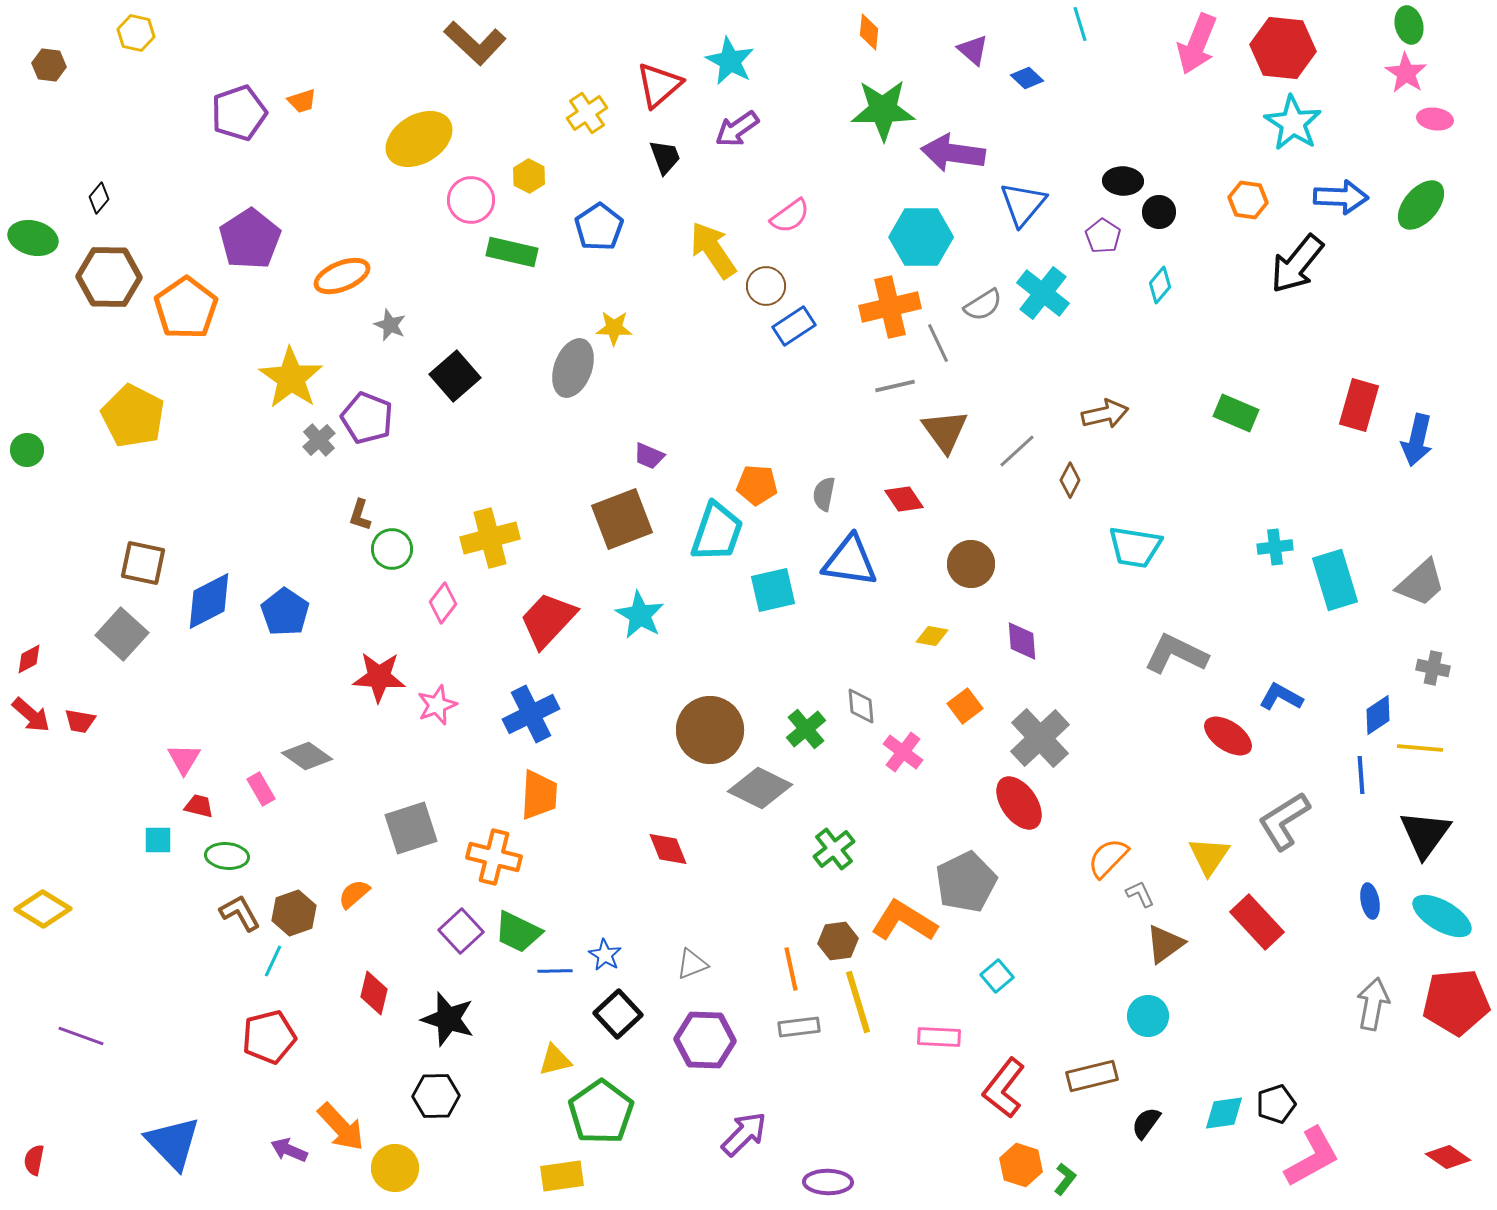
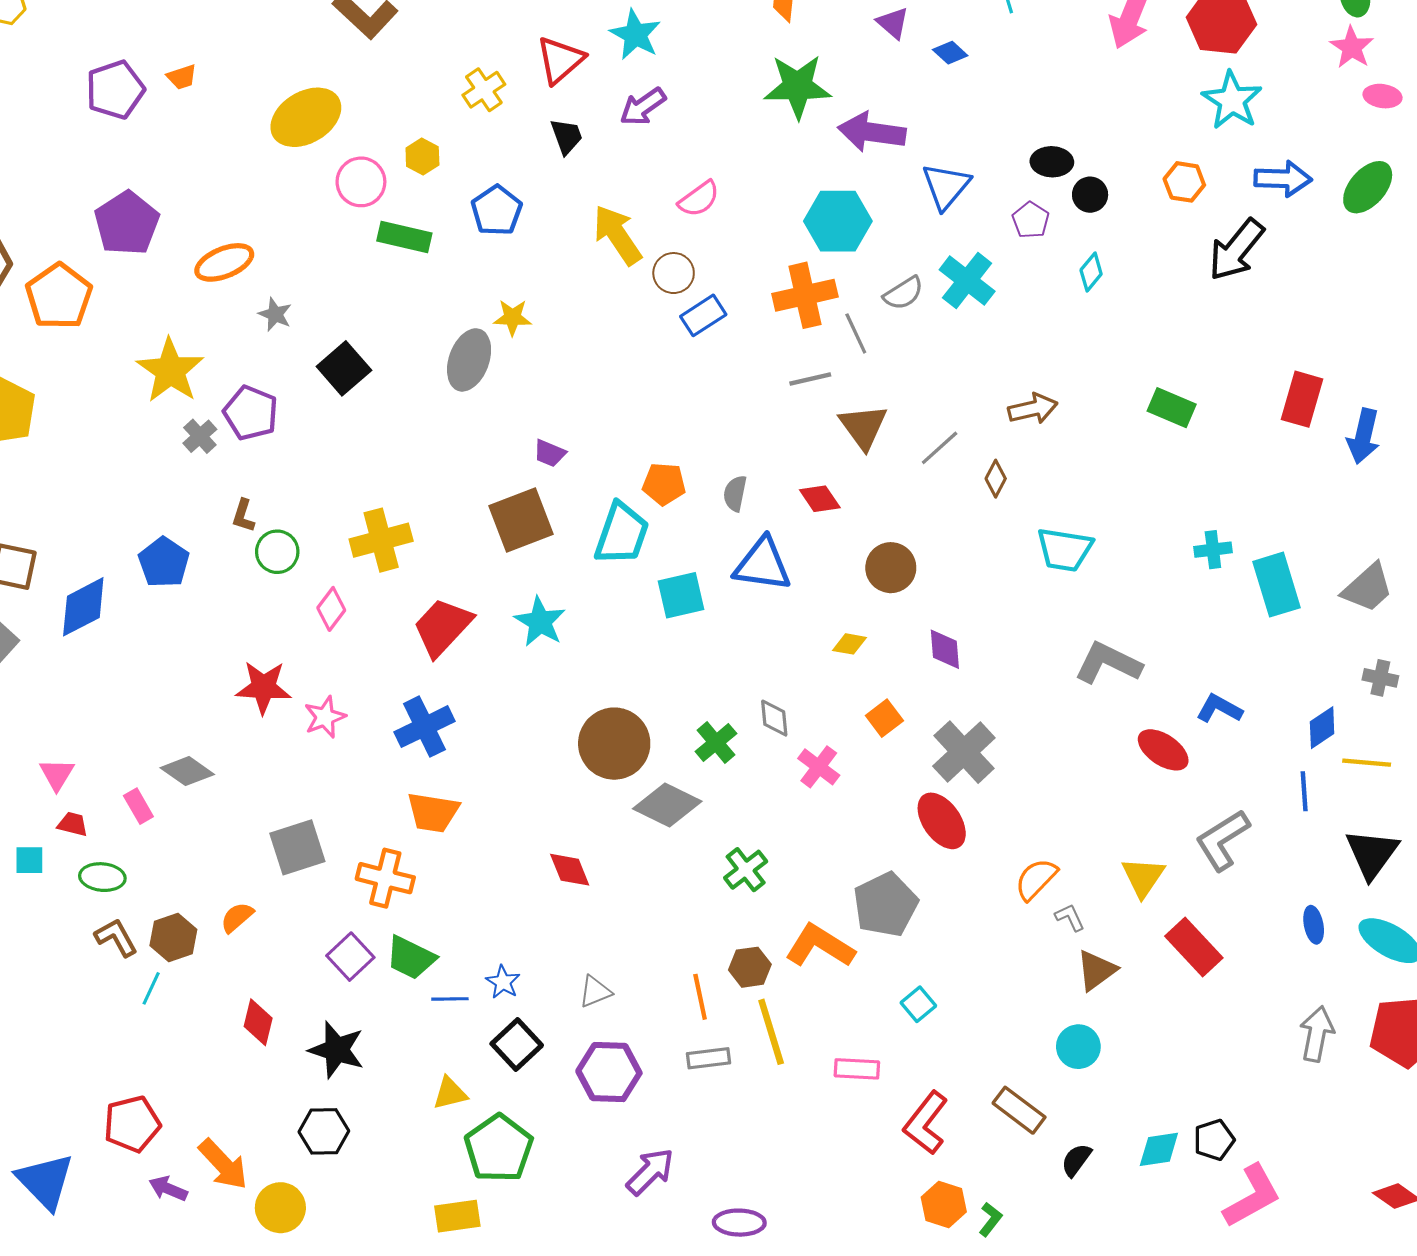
blue pentagon: (285, 612) -> (164, 562), moved
orange trapezoid: (539, 795) -> (433, 812), turned 96
red pentagon: (269, 1037) -> (132, 1124), moved
brown rectangle: (1092, 1076) -> (1019, 1110), turned 51

